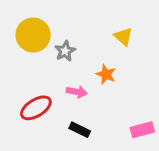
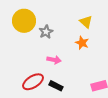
orange star: (106, 74) -> (82, 43), moved
red ellipse: (36, 108) -> (33, 82), moved

